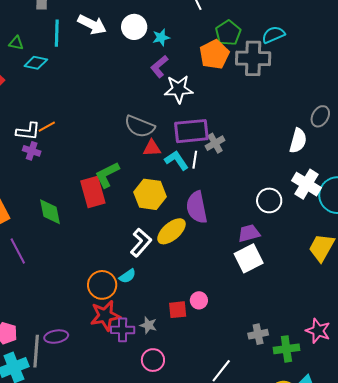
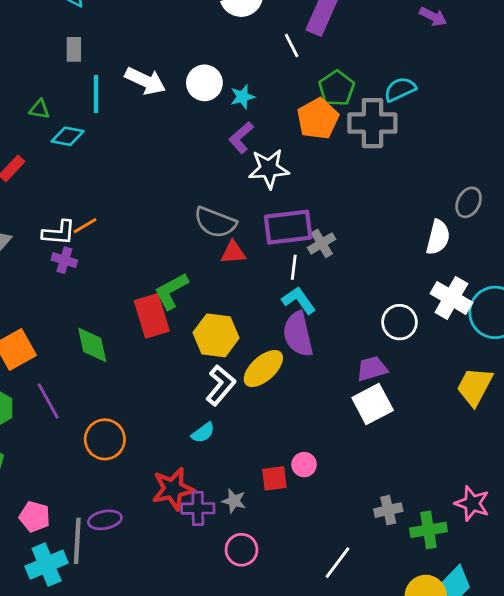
cyan L-shape: (177, 160) -> (299, 300), moved
yellow hexagon: (150, 194) -> (216, 335), moved
orange circle: (102, 285) -> (105, 439), moved

